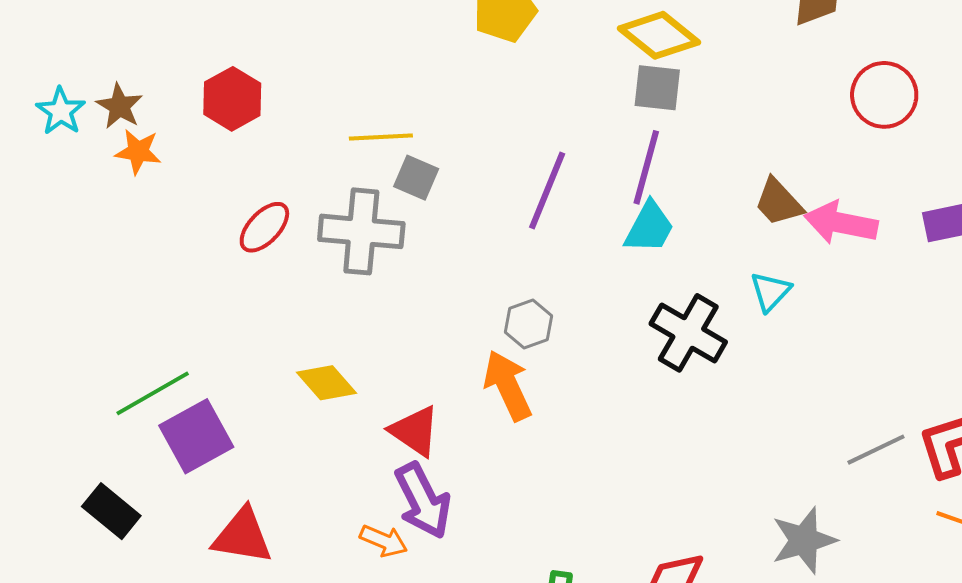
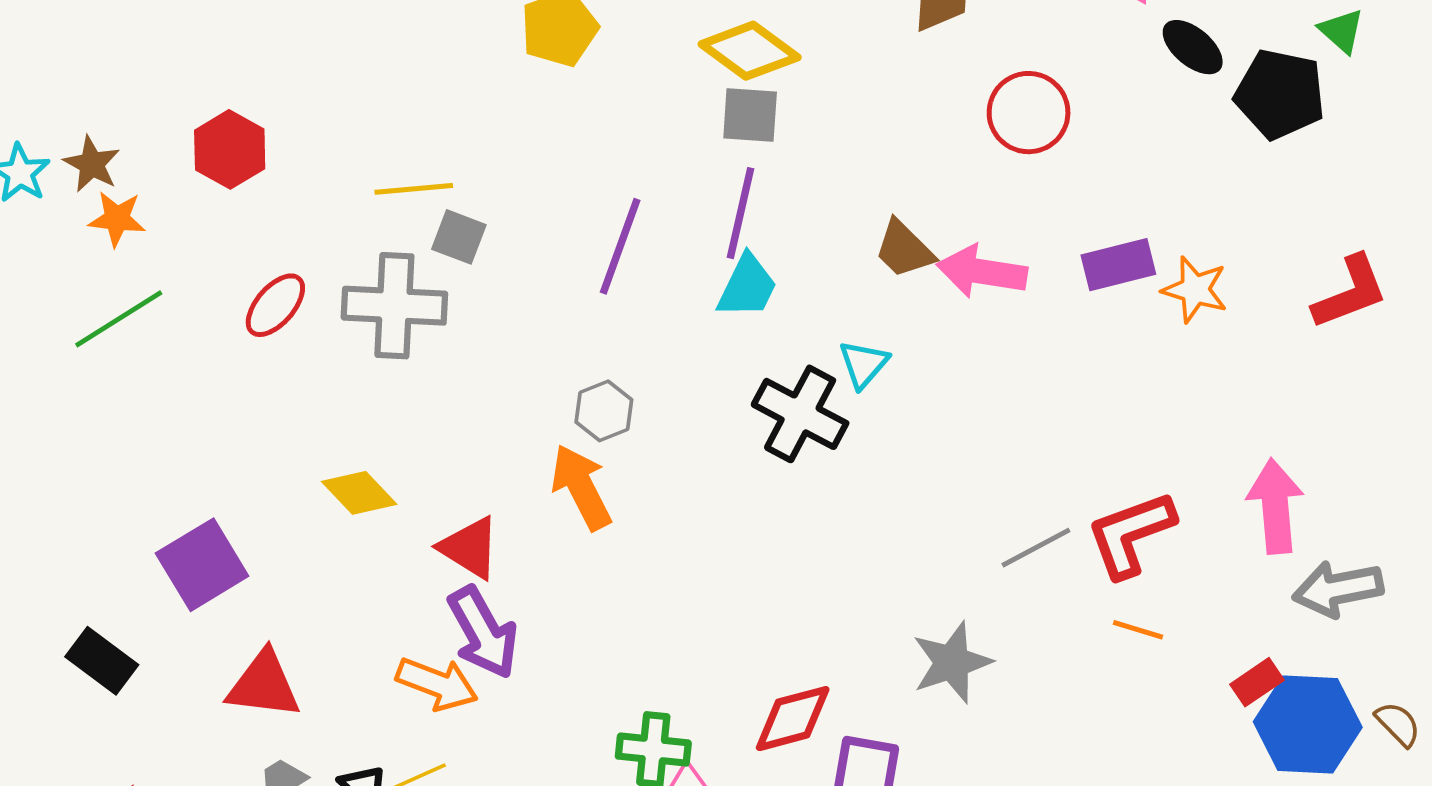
cyan triangle: (770, 291) -> (864, 364), moved
green line: (153, 393) -> (119, 319), moved
orange arrow: (384, 541) -> (437, 684), size x1.4

